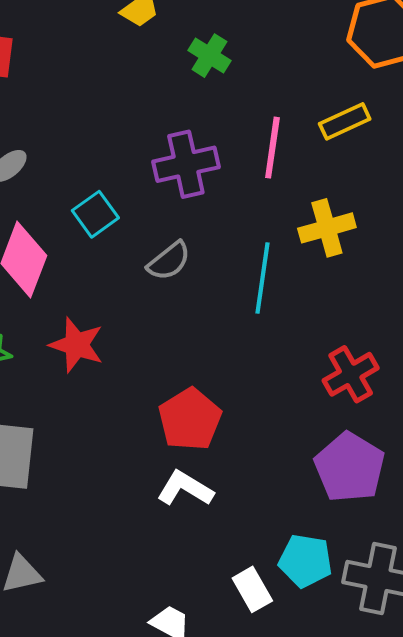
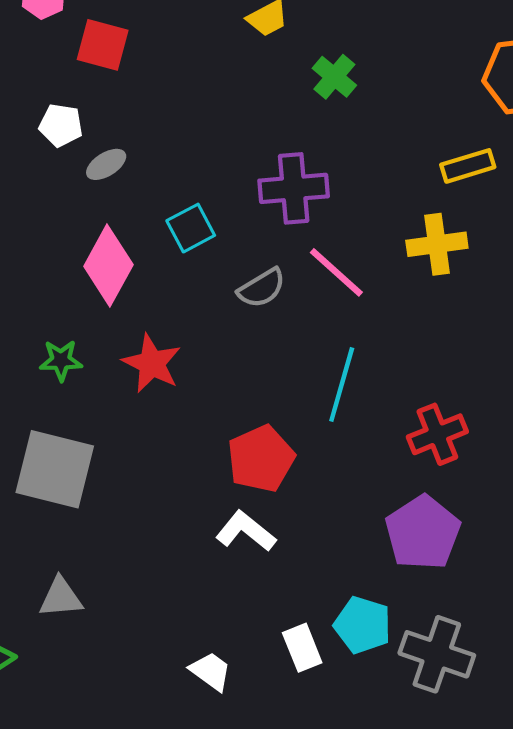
pink line: (272, 148) -> (336, 272), moved, turned -64
yellow cross: (327, 228) -> (437, 244), moved
cyan line: (263, 278) -> (342, 385), moved

